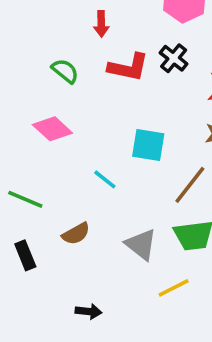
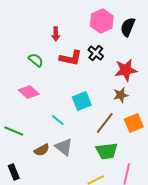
cyan square: (148, 145) -> (82, 101), turned -30
gray triangle: (141, 245) -> (64, 147), moved
black rectangle: (25, 255) -> (14, 172), moved

